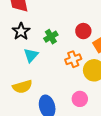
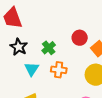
orange cross: (73, 59) -> (59, 70), moved, turned 35

